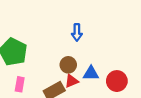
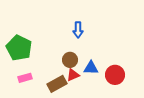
pink rectangle: (20, 84) -> (25, 78), turned 64

